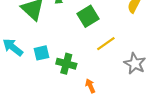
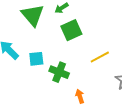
green square: (88, 16) -> (71, 30), moved

